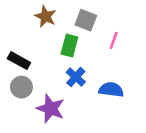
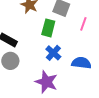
purple star: (51, 109) -> (46, 82), moved

